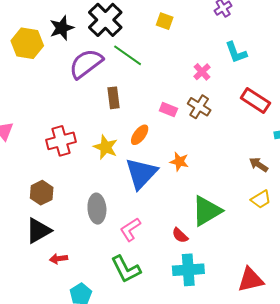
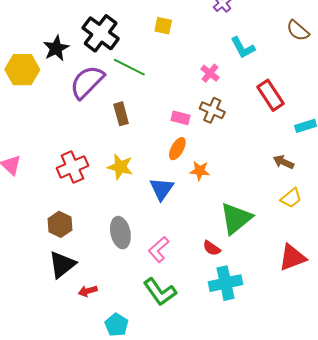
red rectangle: (255, 101) -> (270, 95), turned 32
orange ellipse: (140, 135) -> (177, 149), moved
blue triangle: (141, 173) -> (162, 189), size x0.7
red triangle: (251, 280) -> (292, 257), moved

